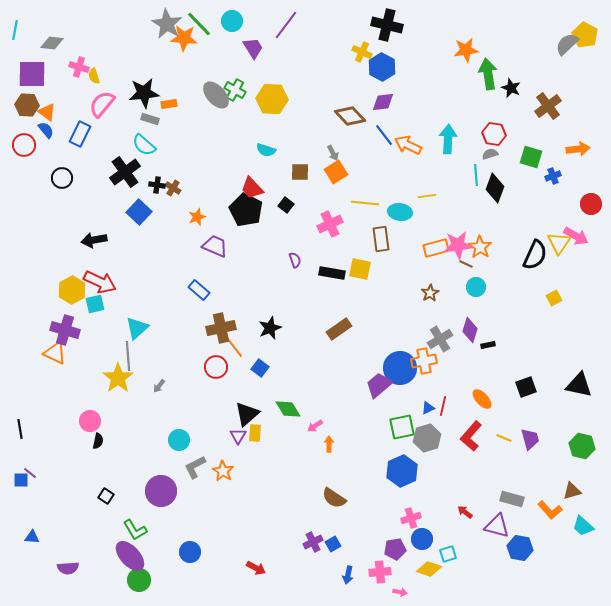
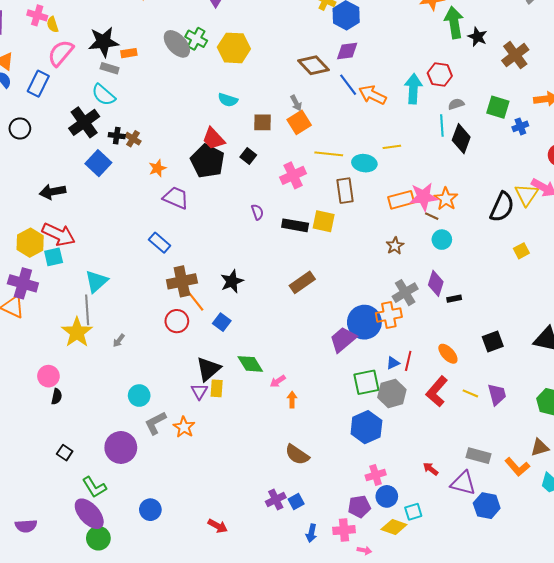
red hexagon: (494, 134) -> (440, 74), moved

